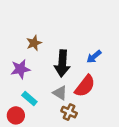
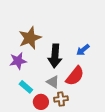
brown star: (34, 43) -> (30, 38), size x1.6
brown cross: (69, 112) -> (61, 99), turned -32
red circle: (16, 115) -> (41, 102), moved

